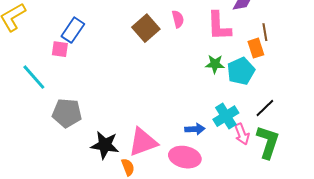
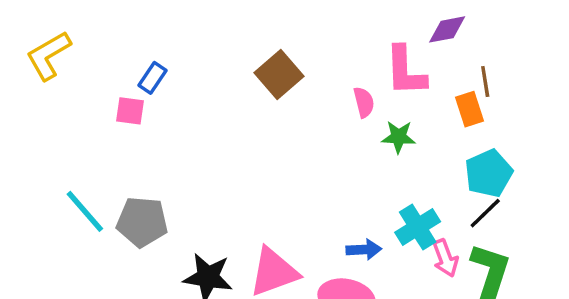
pink semicircle: (178, 19) -> (364, 102), moved
blue rectangle: (73, 30) -> (152, 78), size x0.7
cyan pentagon: (241, 71) -> (489, 173), moved
cyan line: (34, 77) -> (85, 211), moved

